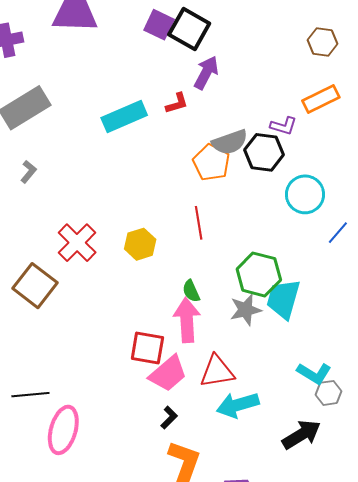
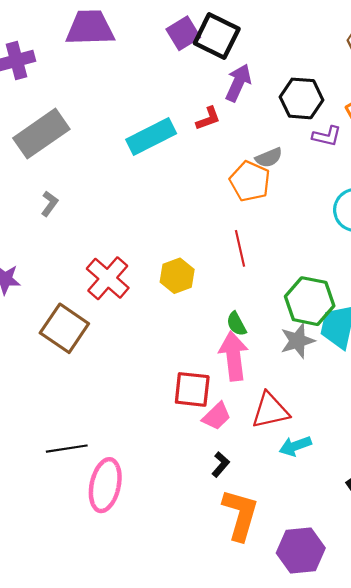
purple square: (159, 25) -> (183, 33), turned 36
gray semicircle: (230, 142) -> (269, 158), size x0.7
black hexagon: (264, 152) -> (301, 98), moved
pink trapezoid: (168, 374) -> (217, 416), size x0.7
cyan arrow: (238, 405) -> (295, 446), size x0.7

